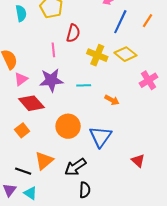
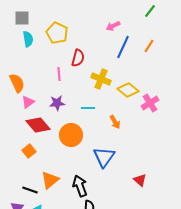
yellow diamond: (126, 54) -> (128, 90), moved
purple star: (51, 80) -> (57, 103), size x0.7
orange arrow: (112, 100) -> (115, 122), turned 32
orange circle: (68, 126) -> (71, 135), moved
black arrow: (75, 167) -> (80, 186), turned 105

